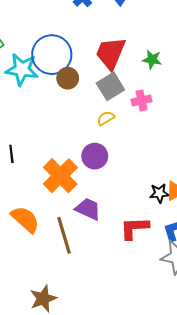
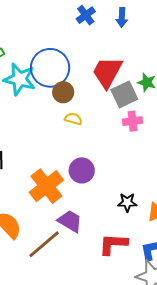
gray square: (110, 86) -> (124, 94), moved
yellow semicircle: (106, 118) -> (73, 119), moved, turned 42
black star: (159, 193) -> (127, 202), moved
brown line: (64, 235) -> (44, 244), turned 60

